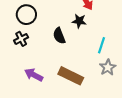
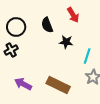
black star: (79, 21) -> (66, 42), moved
black semicircle: (59, 36) -> (47, 25), moved

